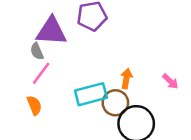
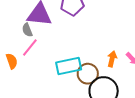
orange arrow: (126, 79) -> (112, 59), moved
orange semicircle: (34, 105) -> (12, 61), moved

